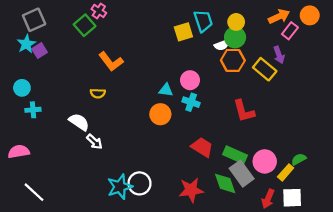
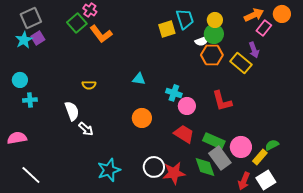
purple square: (40, 51) -> (38, 38), moved
orange L-shape: (111, 62) -> (101, 34), moved
pink circle: (190, 80) -> (187, 106), moved
cyan triangle: (166, 90) -> (139, 79), moved
orange circle: (160, 114) -> (142, 118), moved
white semicircle: (79, 122) -> (72, 111), turned 36
white circle: (139, 183) -> (154, 167), moved
white square: (292, 198) -> (266, 180), turned -30

